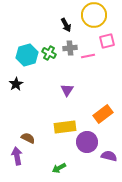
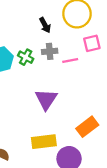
purple triangle: (67, 90) -> (46, 99), size x1.5

